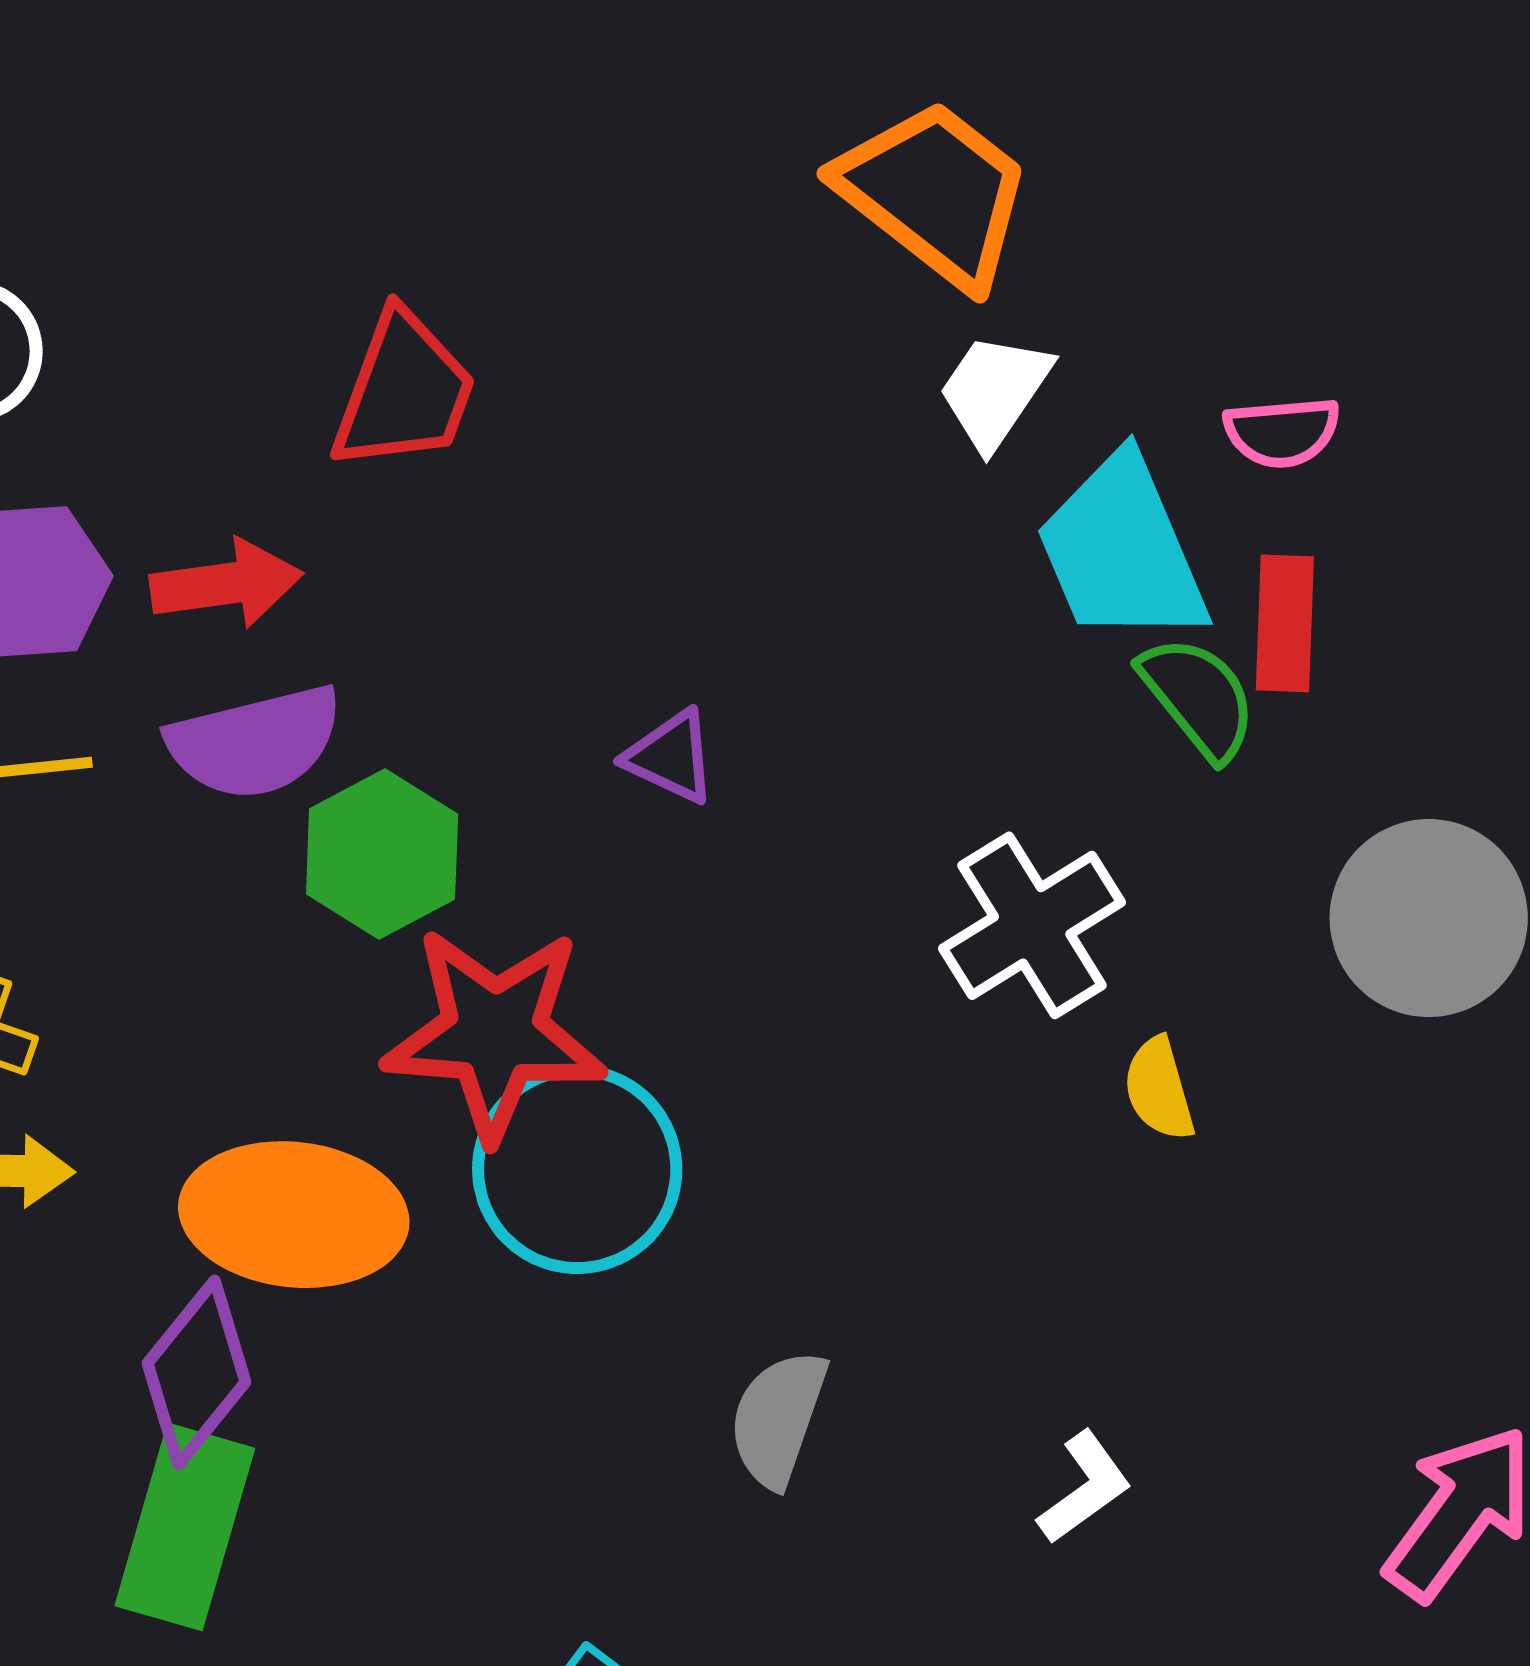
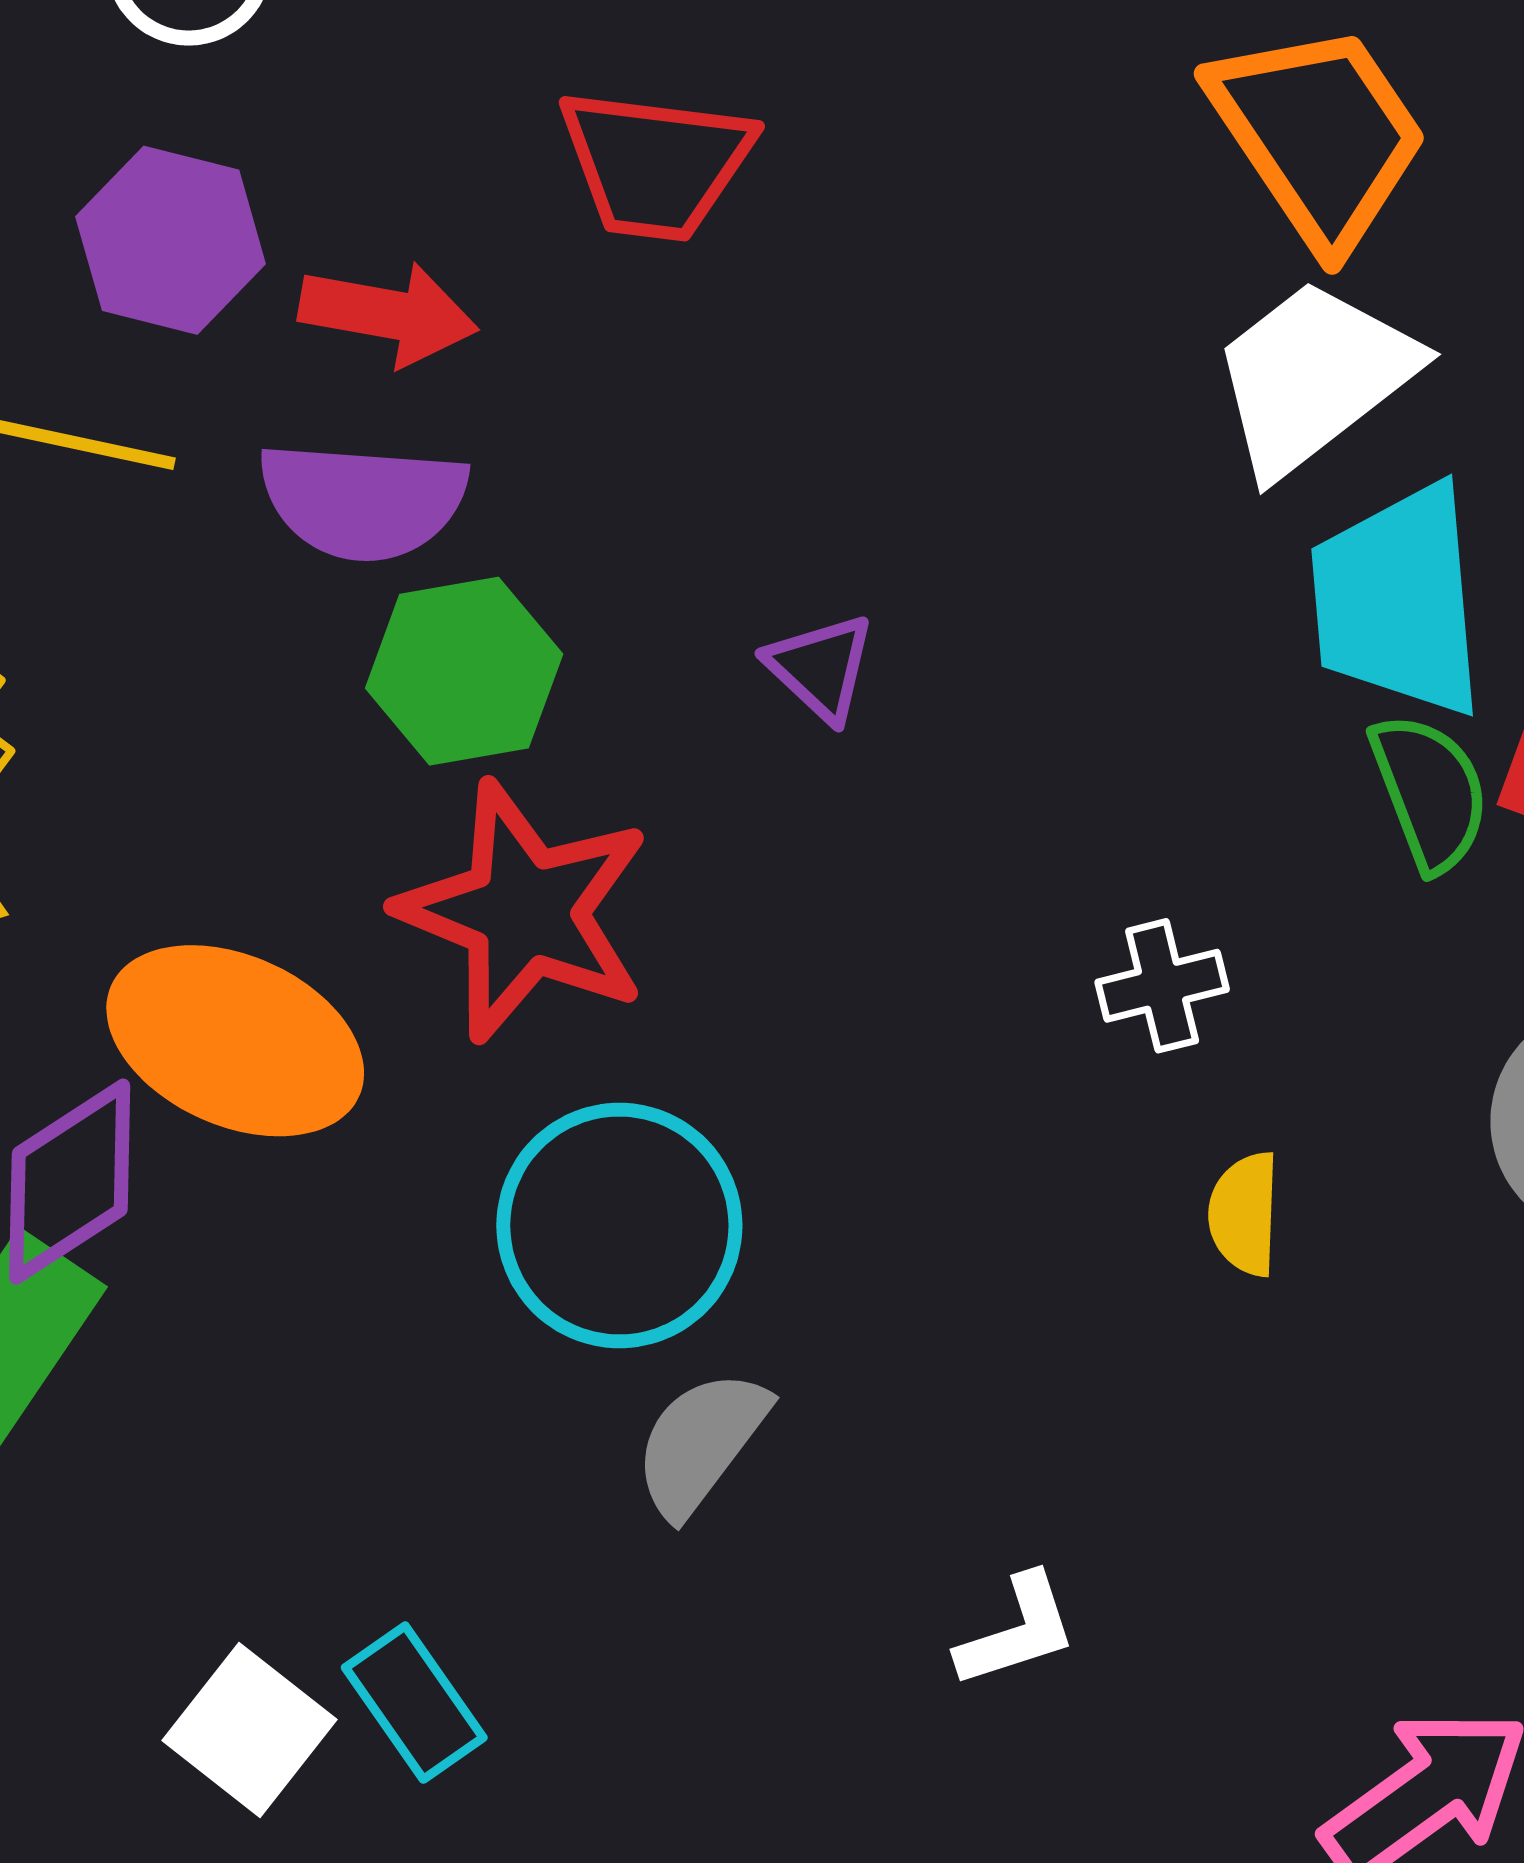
red trapezoid: (404, 391) -> (656, 164), turned 59
white trapezoid: (995, 391) -> (1314, 377), size x1.5
white cross: (1032, 925) -> (1162, 986), size x0.6
cyan circle: (577, 1169) -> (619, 1226), moved

